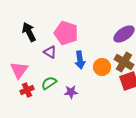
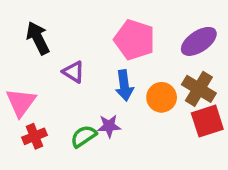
pink pentagon: (66, 33) -> (134, 40), moved
green semicircle: (49, 83) -> (84, 136), moved
purple star: (71, 92) -> (109, 126), moved

